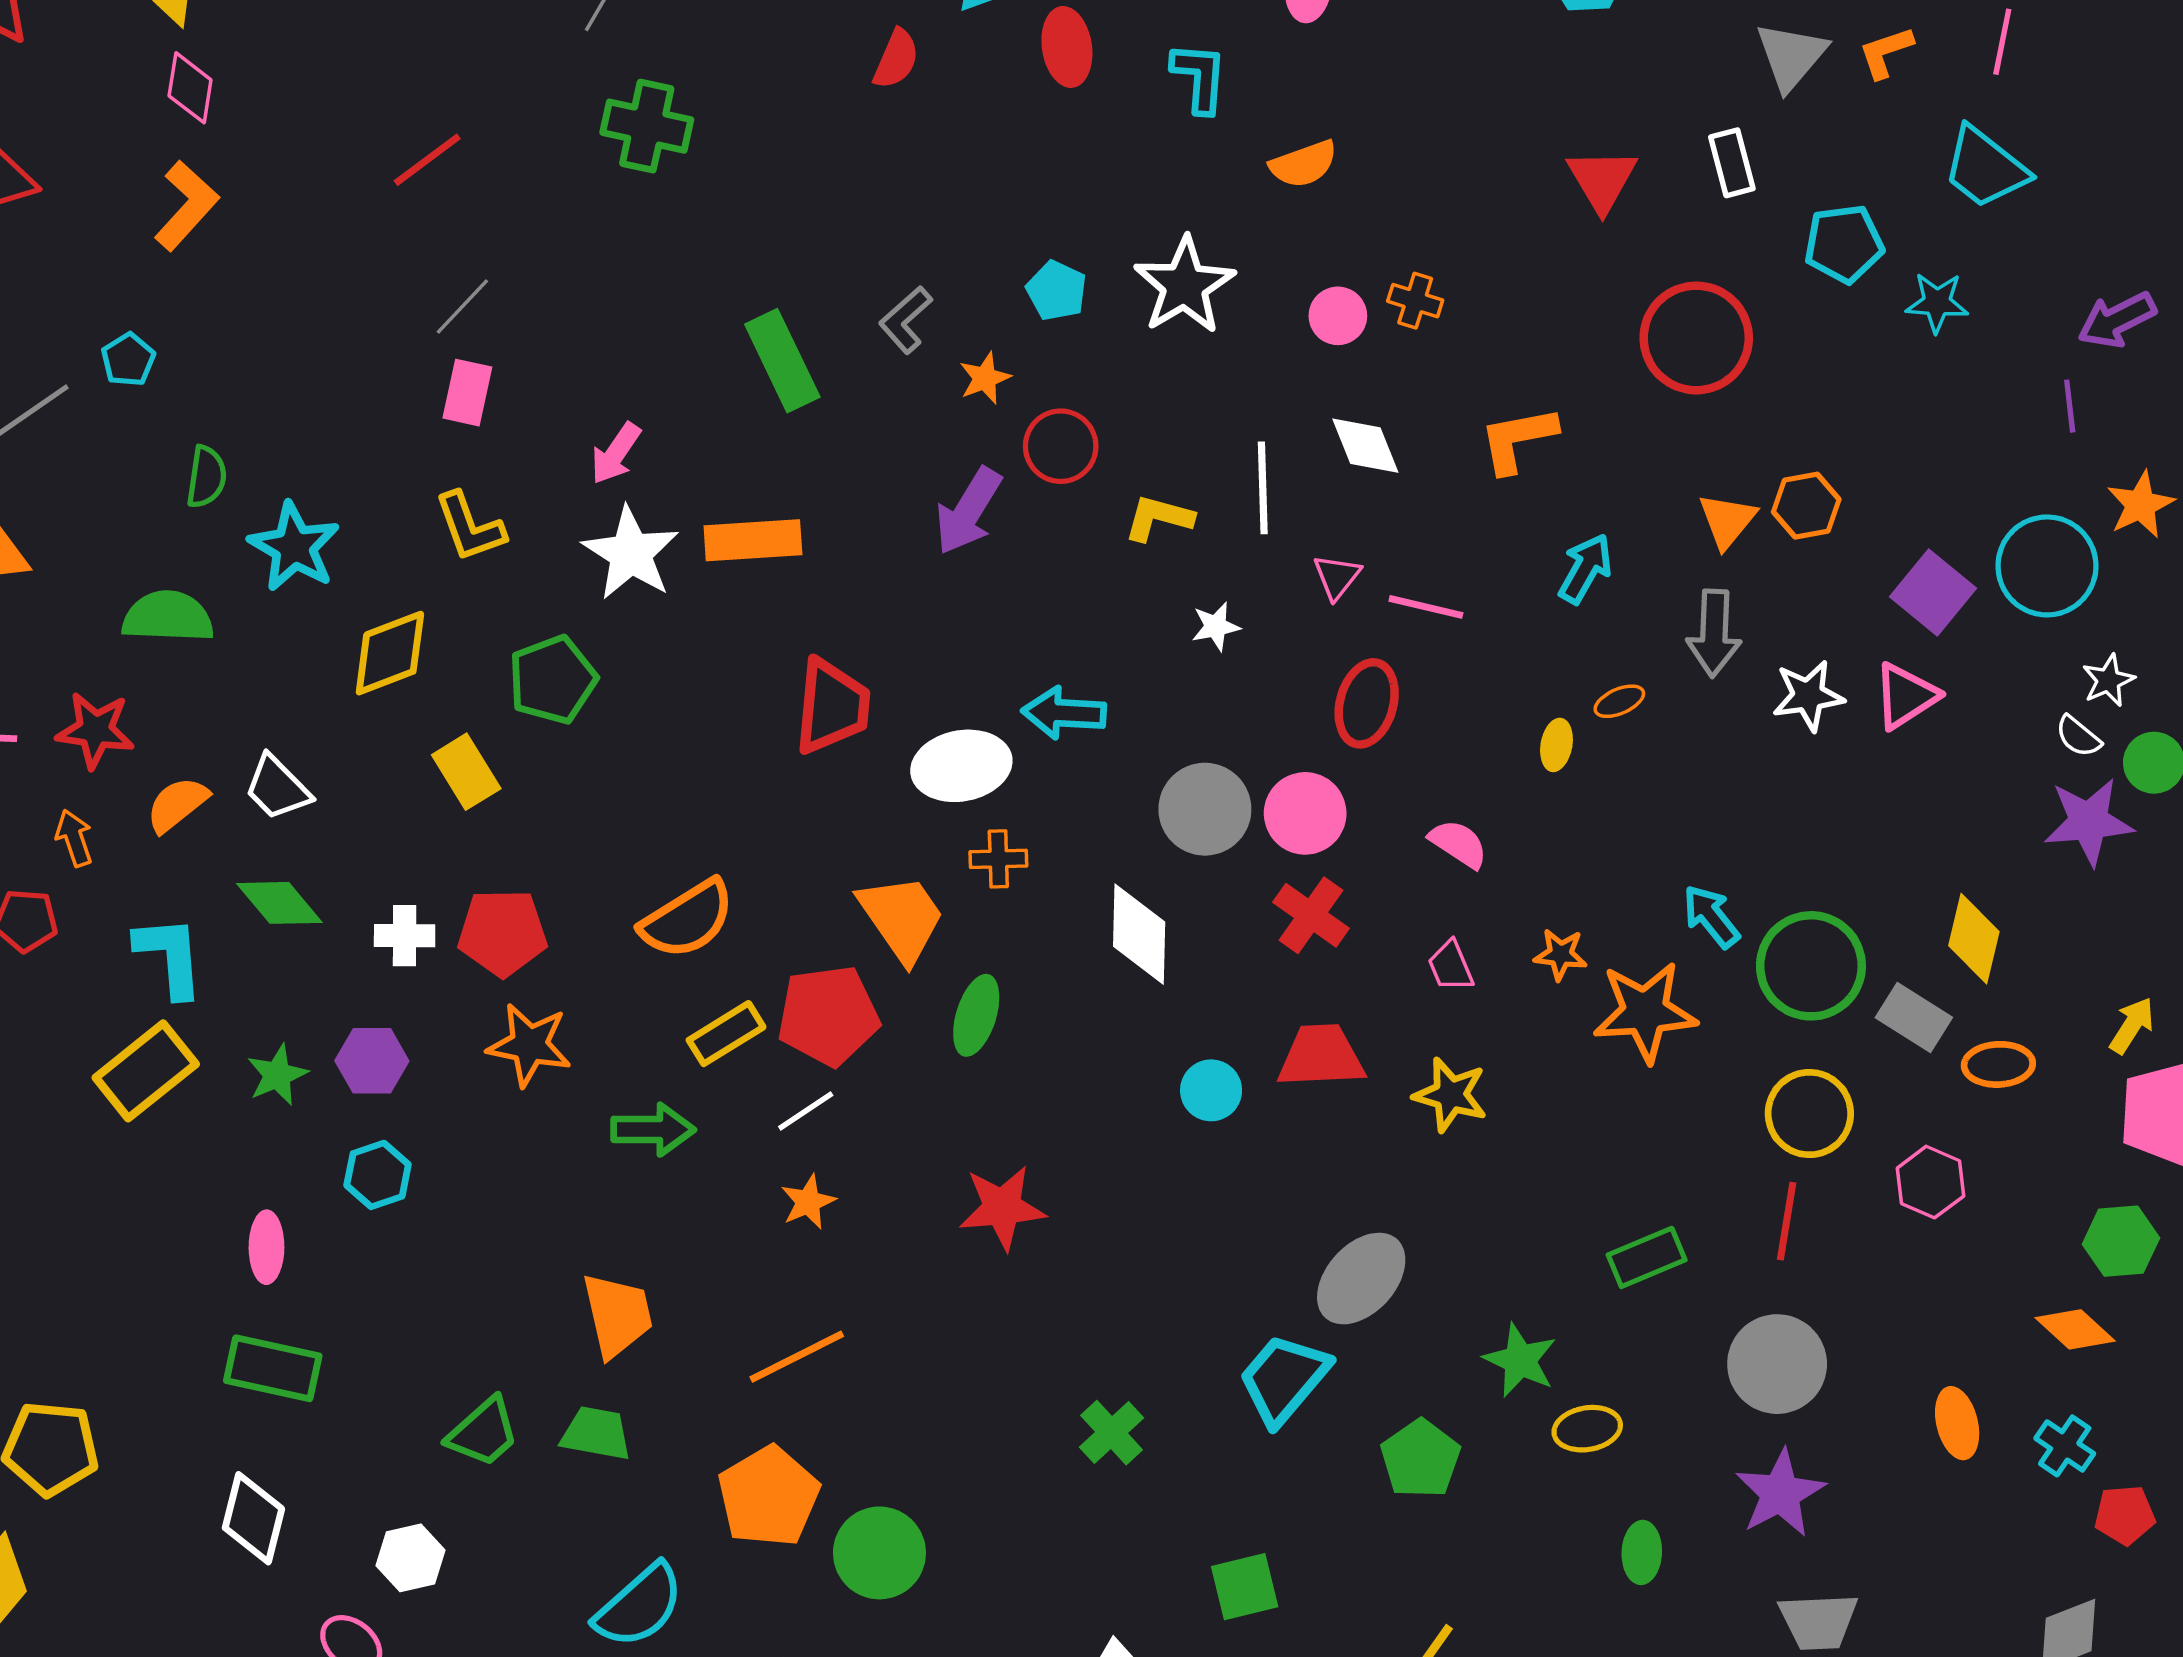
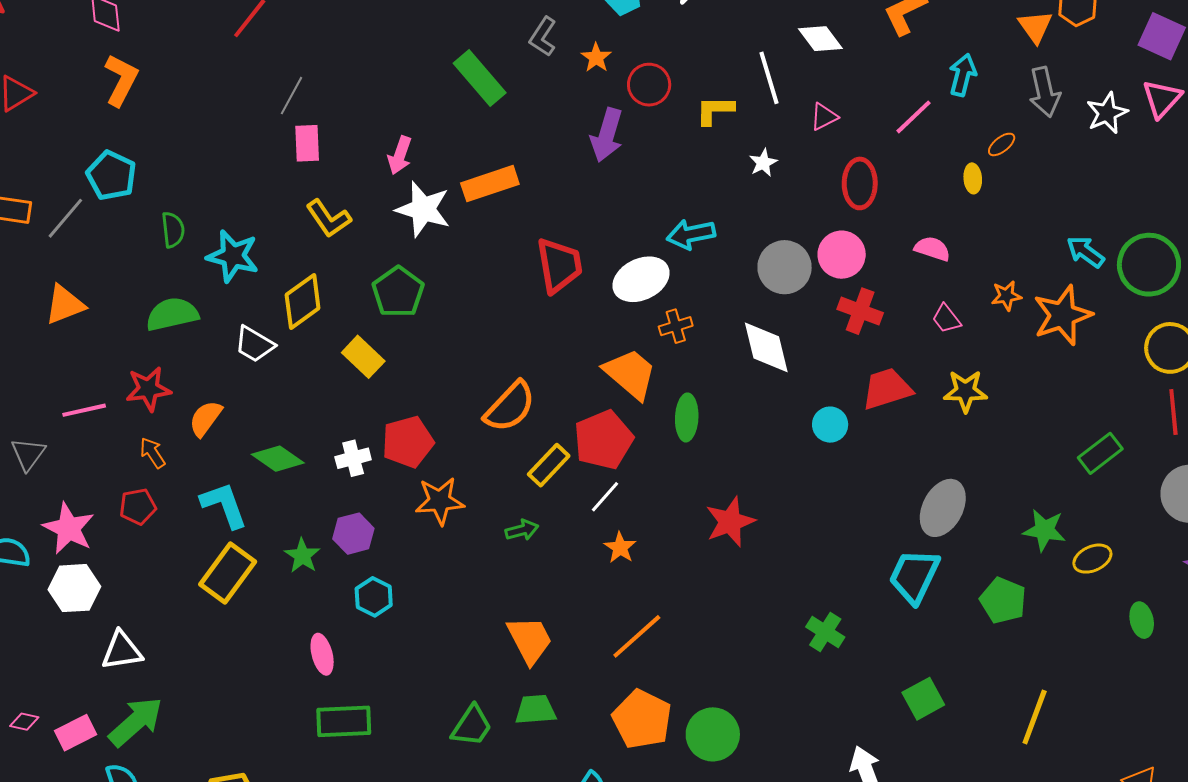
cyan pentagon: (128, 360) -> (111, 175), size x1.6
pink triangle: (1337, 577) -> (824, 117), turned 40
pink line: (1426, 607) -> (913, 117), moved, turned -42
white trapezoid: (277, 788) -> (255, 344), moved
green arrow: (653, 1129) -> (522, 530), size x0.7

